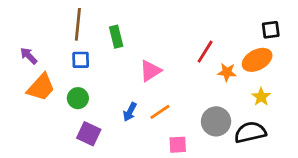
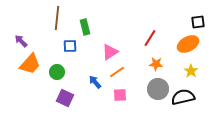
blue square: (81, 60) -> (70, 46), moved
orange star: (227, 72) -> (156, 64), moved
blue arrow: (130, 112) -> (95, 82), turned 112
orange line: (160, 112) -> (117, 72), moved
pink square: (178, 145) -> (120, 95), moved

